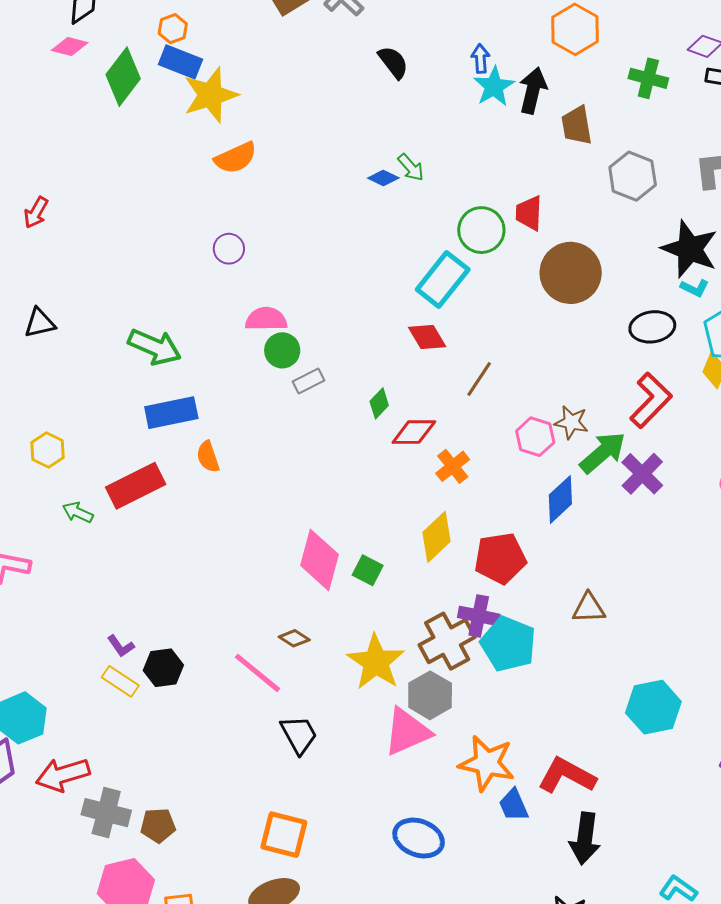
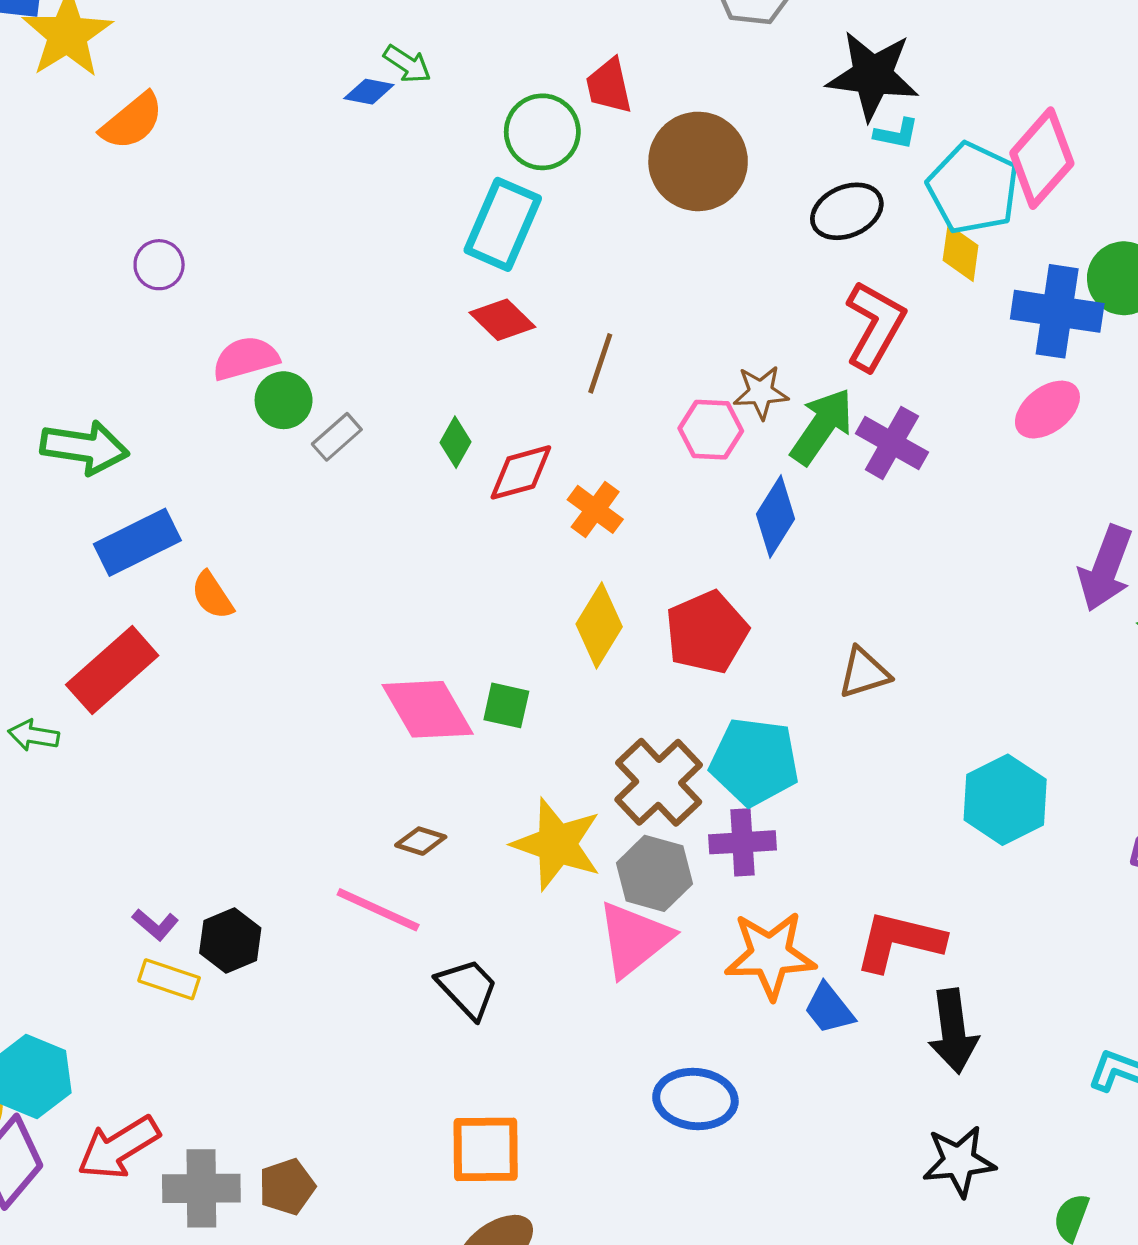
pink diamond: (320, 560) -> (428, 709), turned -30
purple cross: (479, 616) -> (742, 842), moved

